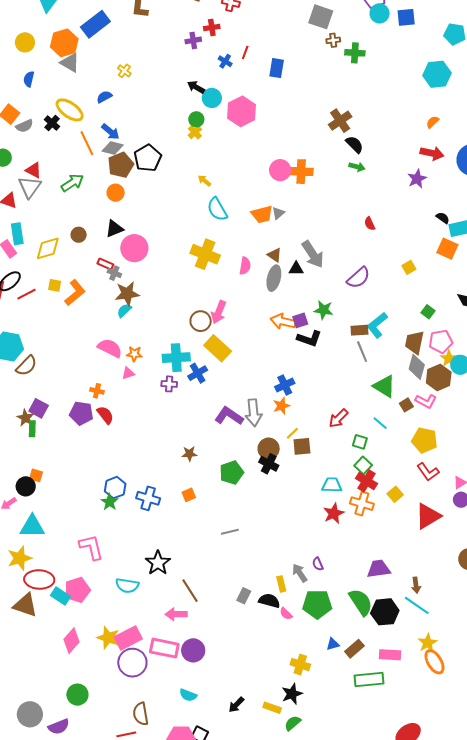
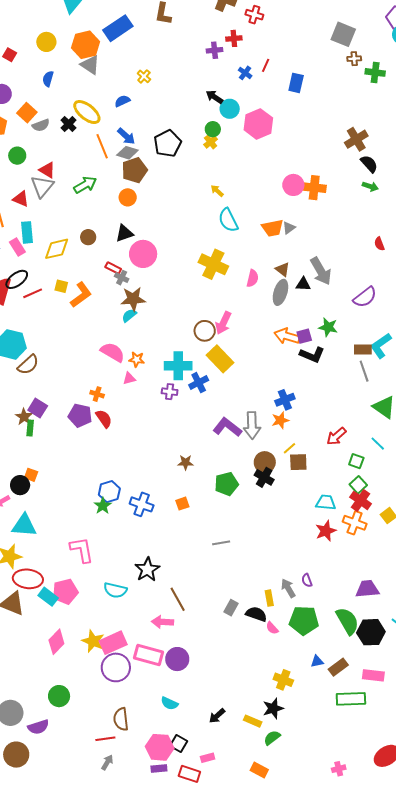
black pentagon: (148, 158) -> (168, 144), moved

